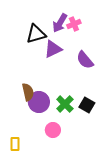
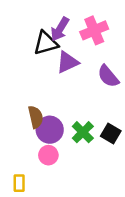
purple arrow: (60, 23) -> (60, 29), moved
pink cross: (74, 24) -> (94, 30), size x1.5
pink circle: (53, 130) -> (48, 155), moved

